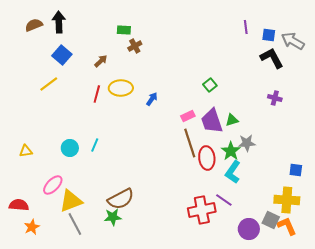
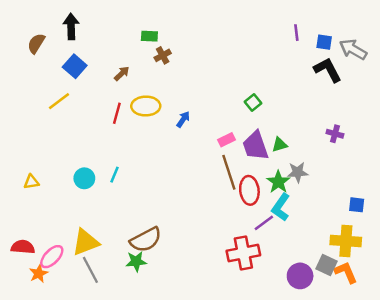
brown semicircle: (34, 25) -> (36, 43), moved, turned -36
purple cross: (275, 98) -> (335, 134), moved
pink ellipse: (53, 185) -> (52, 257), moved
purple line: (224, 200) -> (264, 223), moved, turned -72

